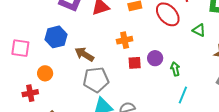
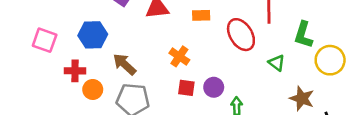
orange cross: (125, 40) -> (179, 56), turned 35
orange circle: (45, 73) -> (93, 89), moved
red cross: (30, 93) -> (75, 71), moved

